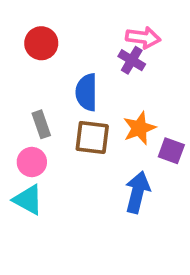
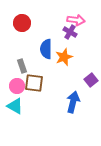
orange star: (139, 128) -> (64, 57), moved
brown square: (92, 138) -> (34, 83), moved
purple square: (171, 151) -> (91, 80), turned 32

